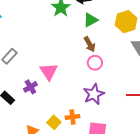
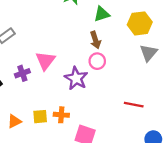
purple star: (94, 94) -> (76, 78), moved, turned -30
yellow square: (54, 122) -> (40, 117), turned 32

